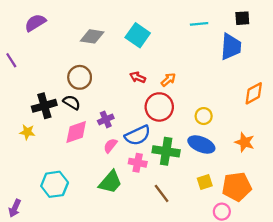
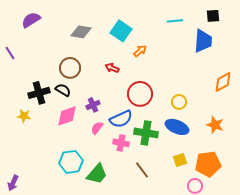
red arrow: (138, 77) -> (112, 68), moved
orange arrow: (168, 80) -> (140, 51), moved
green trapezoid: (110, 182) -> (97, 174), moved
cyan hexagon: (55, 184) -> (71, 162), moved

